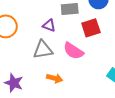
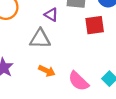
pink semicircle: (73, 51) -> (78, 81), moved

